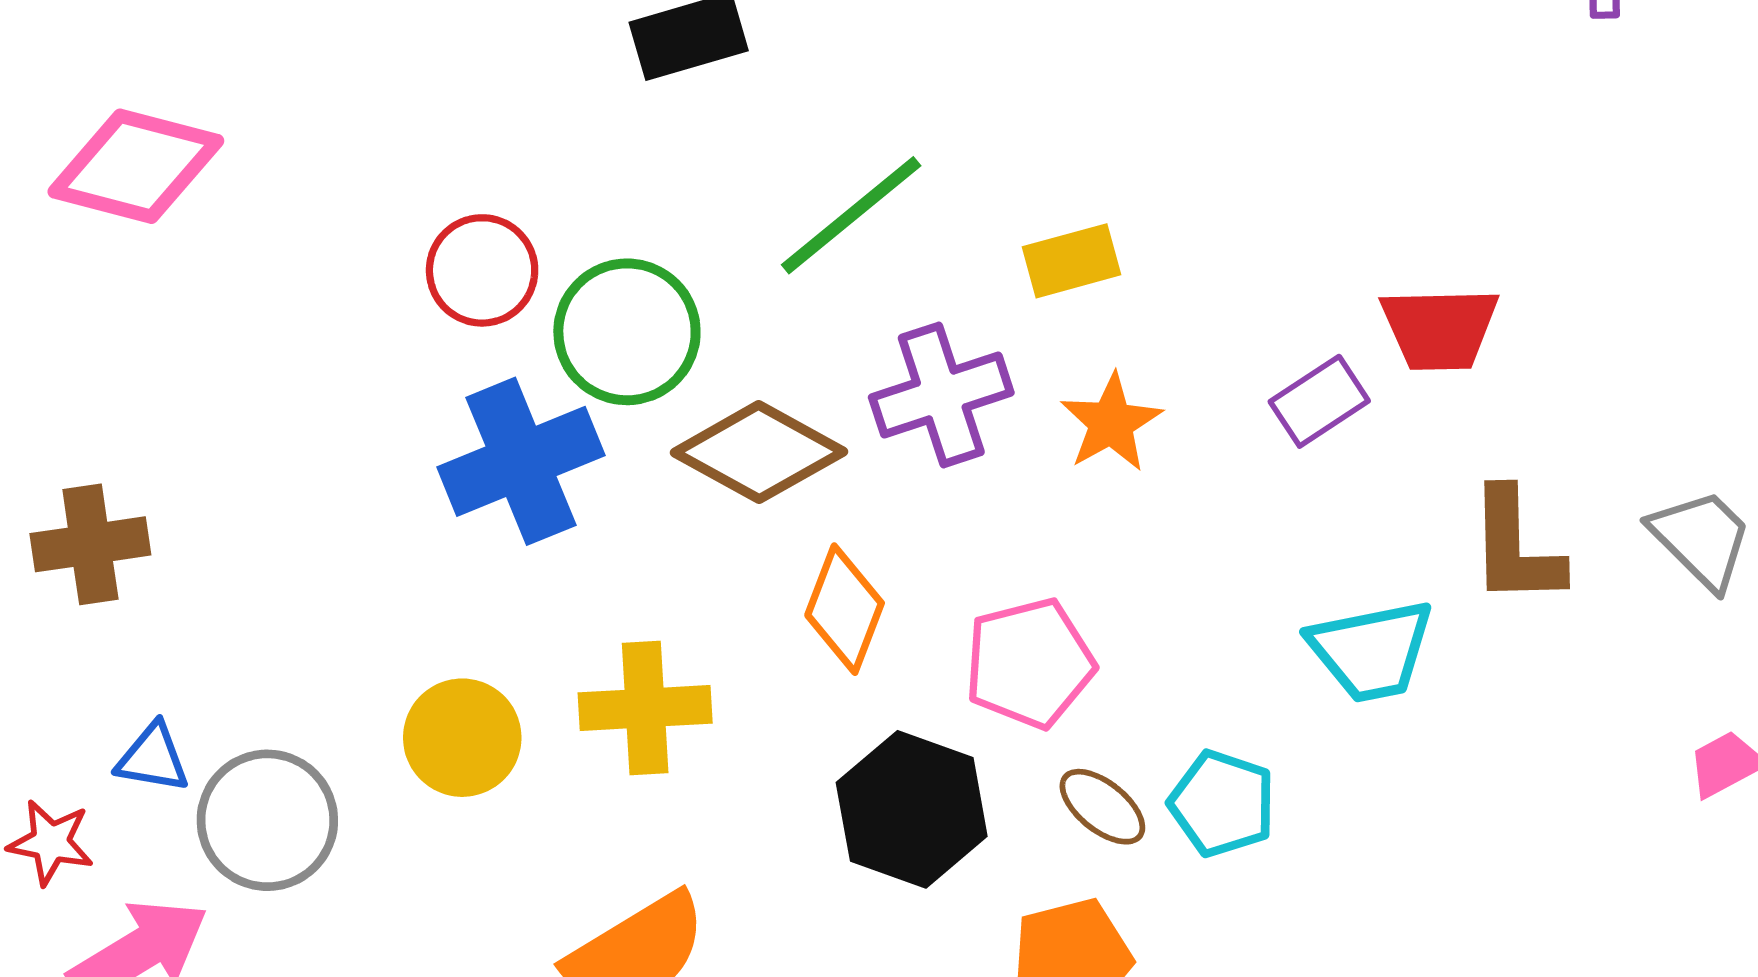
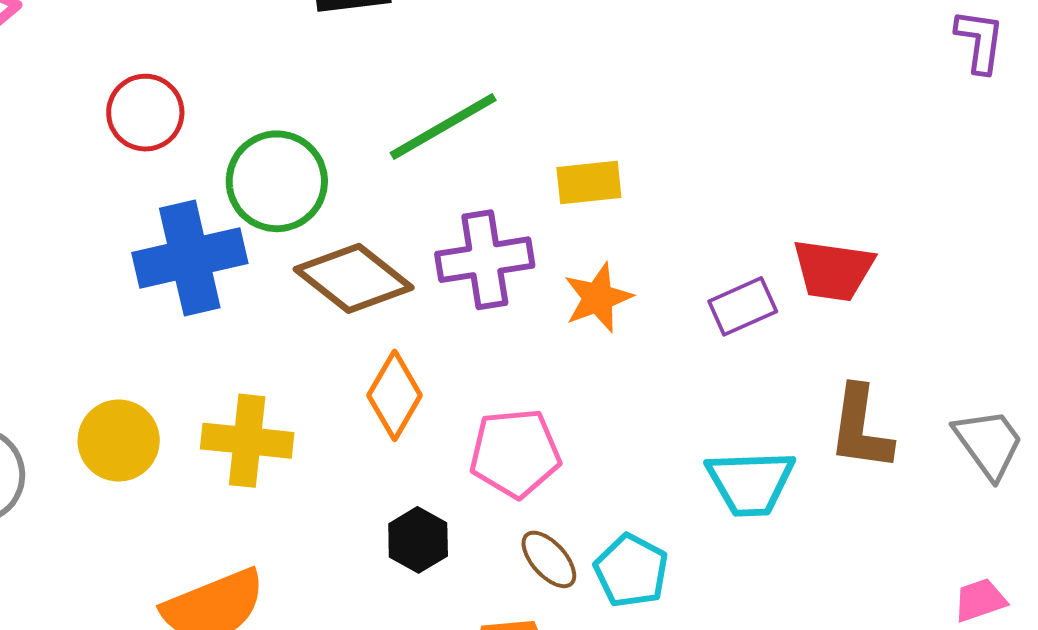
red circle: (482, 270) -> (145, 113), moved
black hexagon: (912, 809) -> (418, 540), size x0.6

